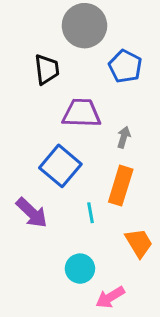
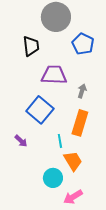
purple arrow: (32, 213) -> (21, 141), size x0.6
orange trapezoid: (139, 243) -> (73, 161), moved

